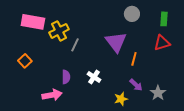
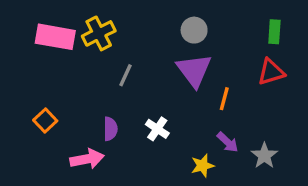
gray circle: (132, 14) -> (194, 30), moved
yellow cross: (59, 31) -> (99, 33), moved
orange square: (25, 61) -> (45, 120), moved

